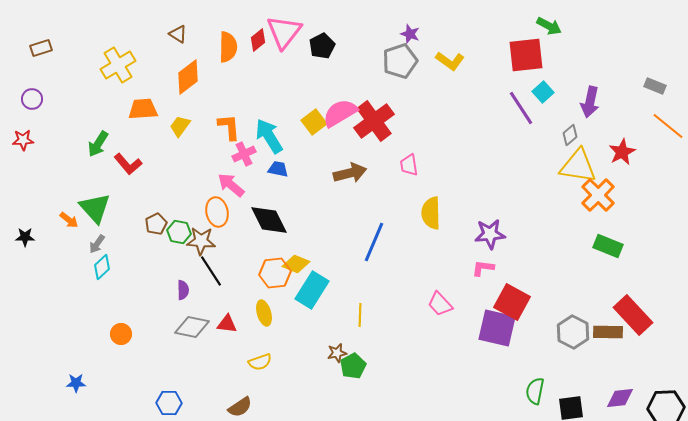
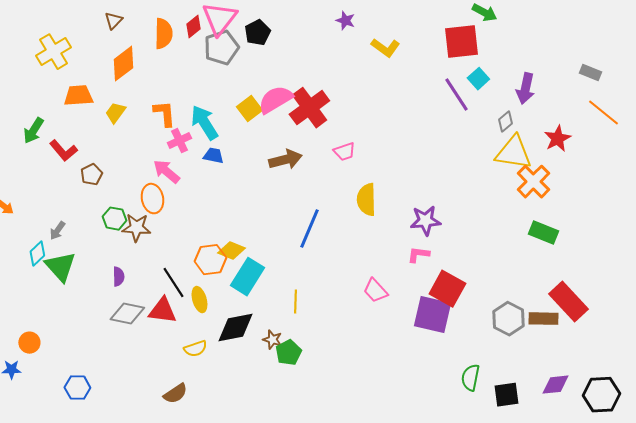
brown triangle: (178, 34) -> (113, 21), turned 42
gray pentagon: (400, 61) -> (221, 48), moved
pink trapezoid: (409, 165) -> (344, 152), turned -100
green triangle: (95, 208) -> (60, 267), moved
black diamond: (269, 220) -> (235, 328), moved, turned -75
brown pentagon: (156, 224) -> (91, 175), moved
gray arrow: (97, 244) -> (57, 231), moved
black line: (211, 271) -> (173, 283), moved
red triangle: (227, 324) -> (162, 311), size x1.4
orange circle: (121, 334) -> (29, 343), moved
brown star: (337, 353) -> (272, 340), turned 30
blue hexagon: (169, 403) -> (77, 388), moved

